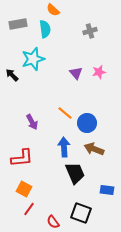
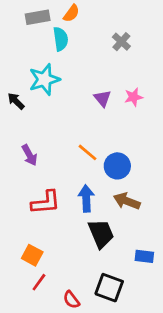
orange semicircle: (53, 10) -> (71, 13), turned -96
gray rectangle: (18, 24) -> (38, 17), moved
gray cross: (90, 31) -> (121, 42), turned -32
purple arrow: (32, 122) -> (29, 155), moved
red L-shape: (22, 158) -> (46, 202), moved

